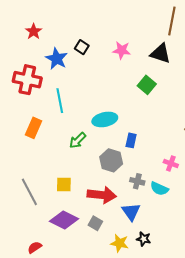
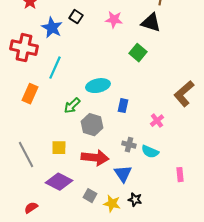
cyan line: (60, 101) -> (55, 68), turned 35
gray hexagon: (111, 160) -> (92, 125), moved
pink cross: (171, 164) -> (157, 121), moved, turned 32
gray square: (95, 223) -> (90, 196), moved

